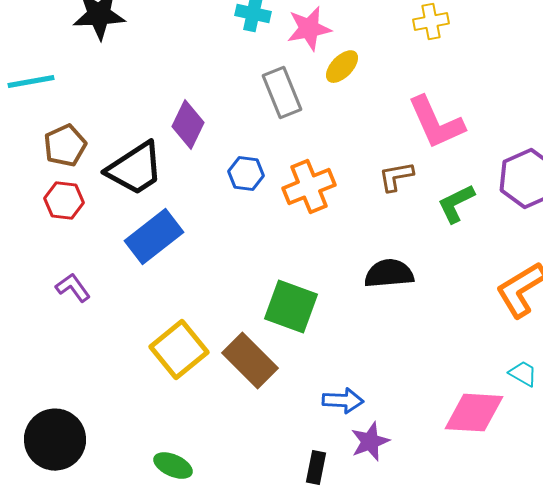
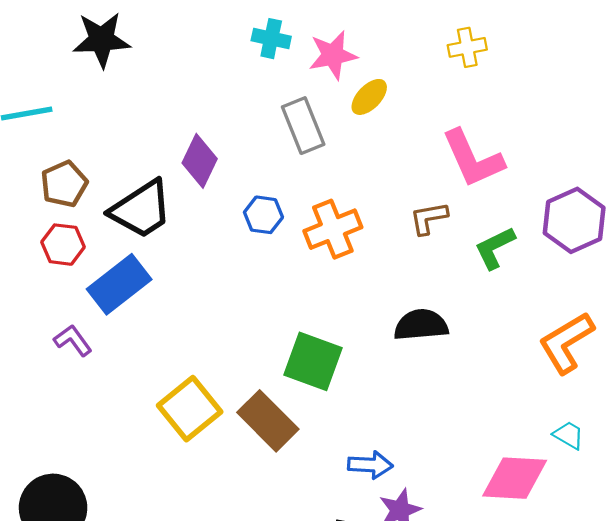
blue rectangle: (154, 237) -> (119, 284), moved

